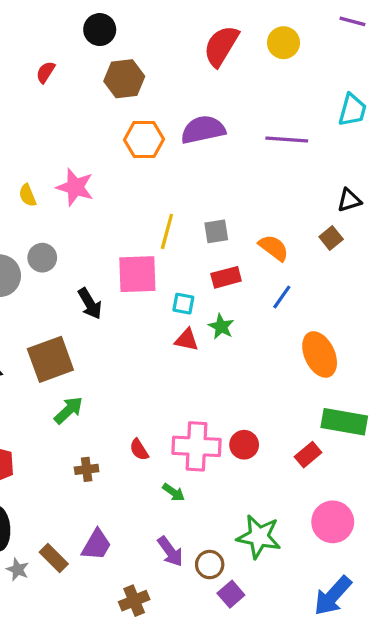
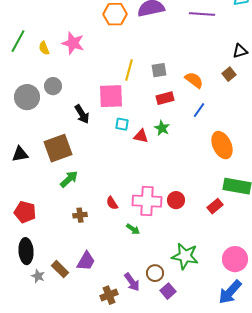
cyan square: (183, 304) -> (122, 124), moved
pink circle: (333, 522) -> (235, 259), moved
purple arrow: (170, 551) -> (132, 282), moved

